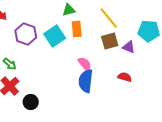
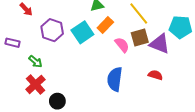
orange rectangle: (77, 29) -> (105, 25), turned 49
purple triangle: (129, 47) -> (160, 44), size x1.5
pink semicircle: (85, 64) -> (122, 45), moved

